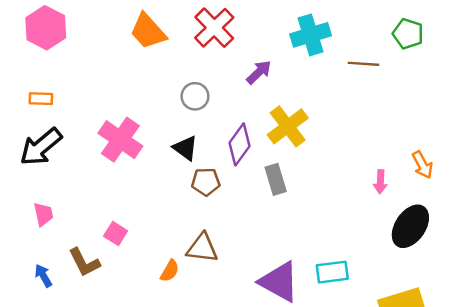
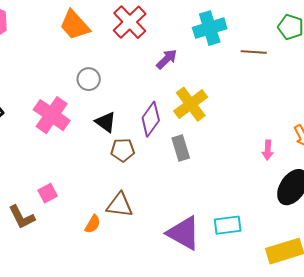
gray circle: (195, 96) -> (89, 79), moved
pink square: (116, 234) -> (48, 193), turned 30

